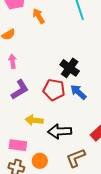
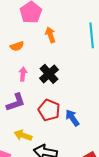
pink arrow: (13, 61) -> (23, 74), moved
black cross: (70, 68) -> (49, 74), moved

